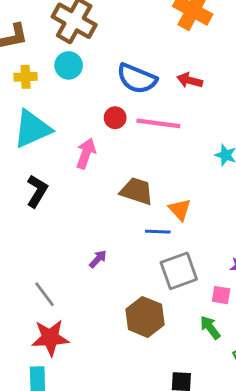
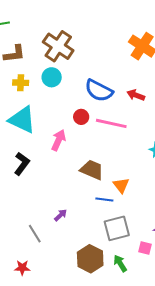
cyan triangle: (32, 129) -> (22, 120), turned 44
gray line: (44, 294) -> (35, 234), moved
green arrow: (210, 328) -> (120, 263), moved
red star: (50, 338) -> (22, 268), size x0.6

